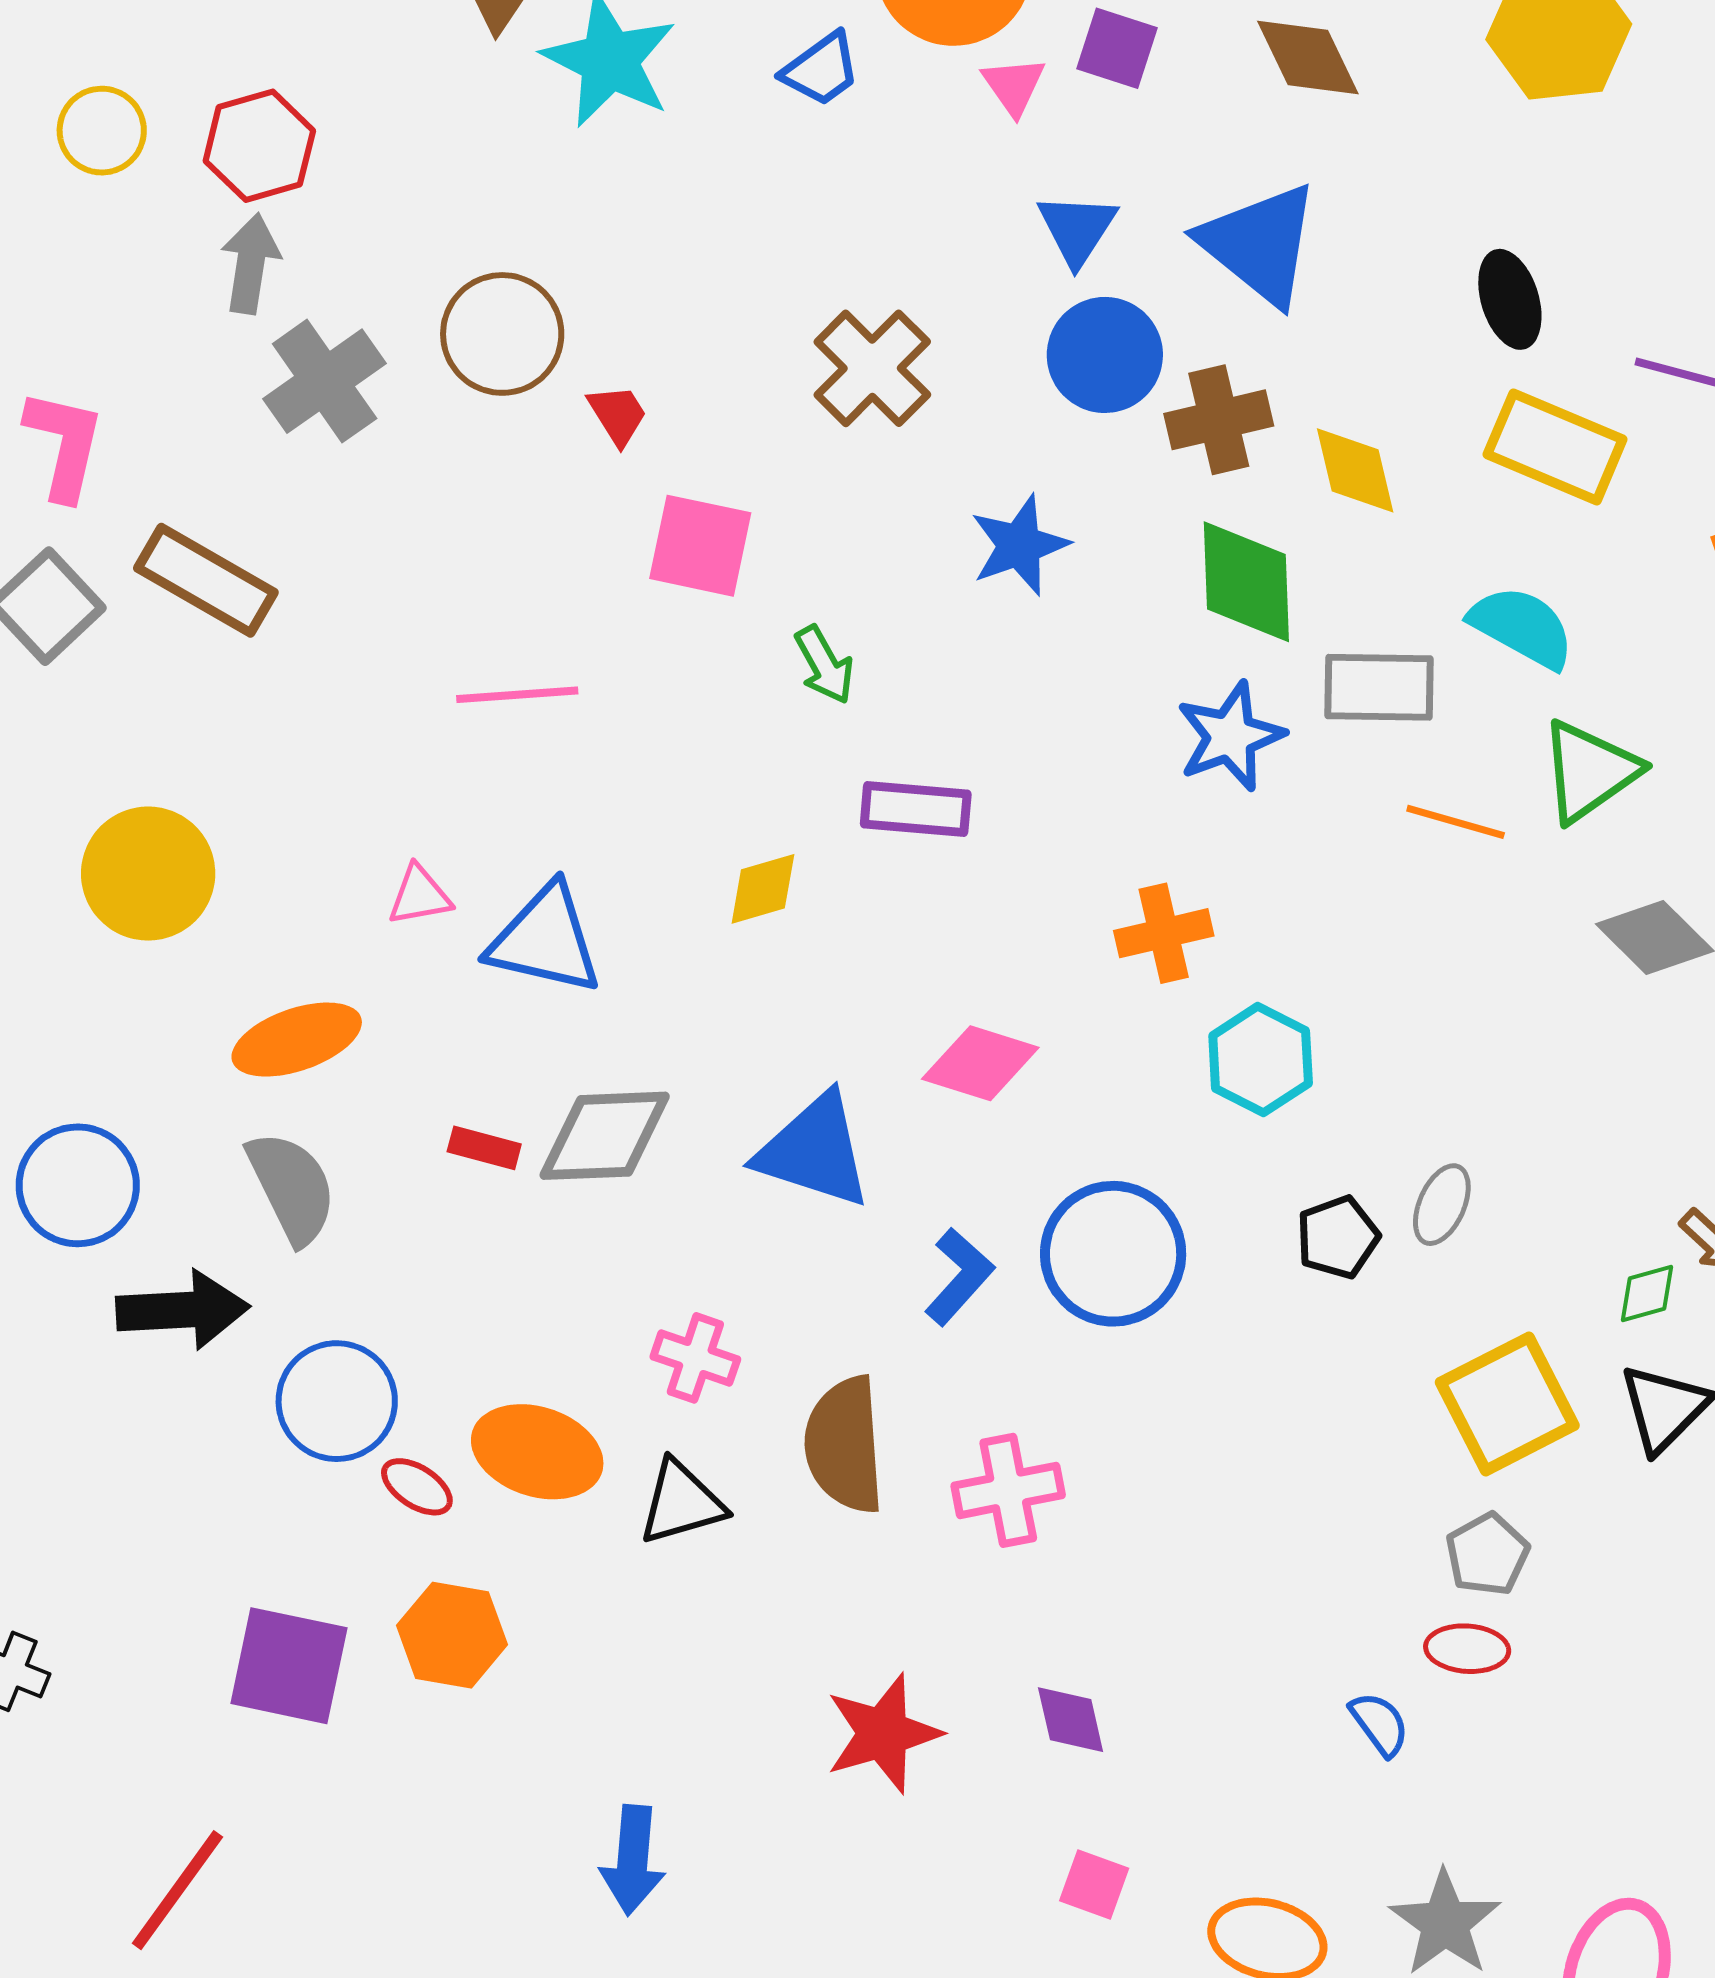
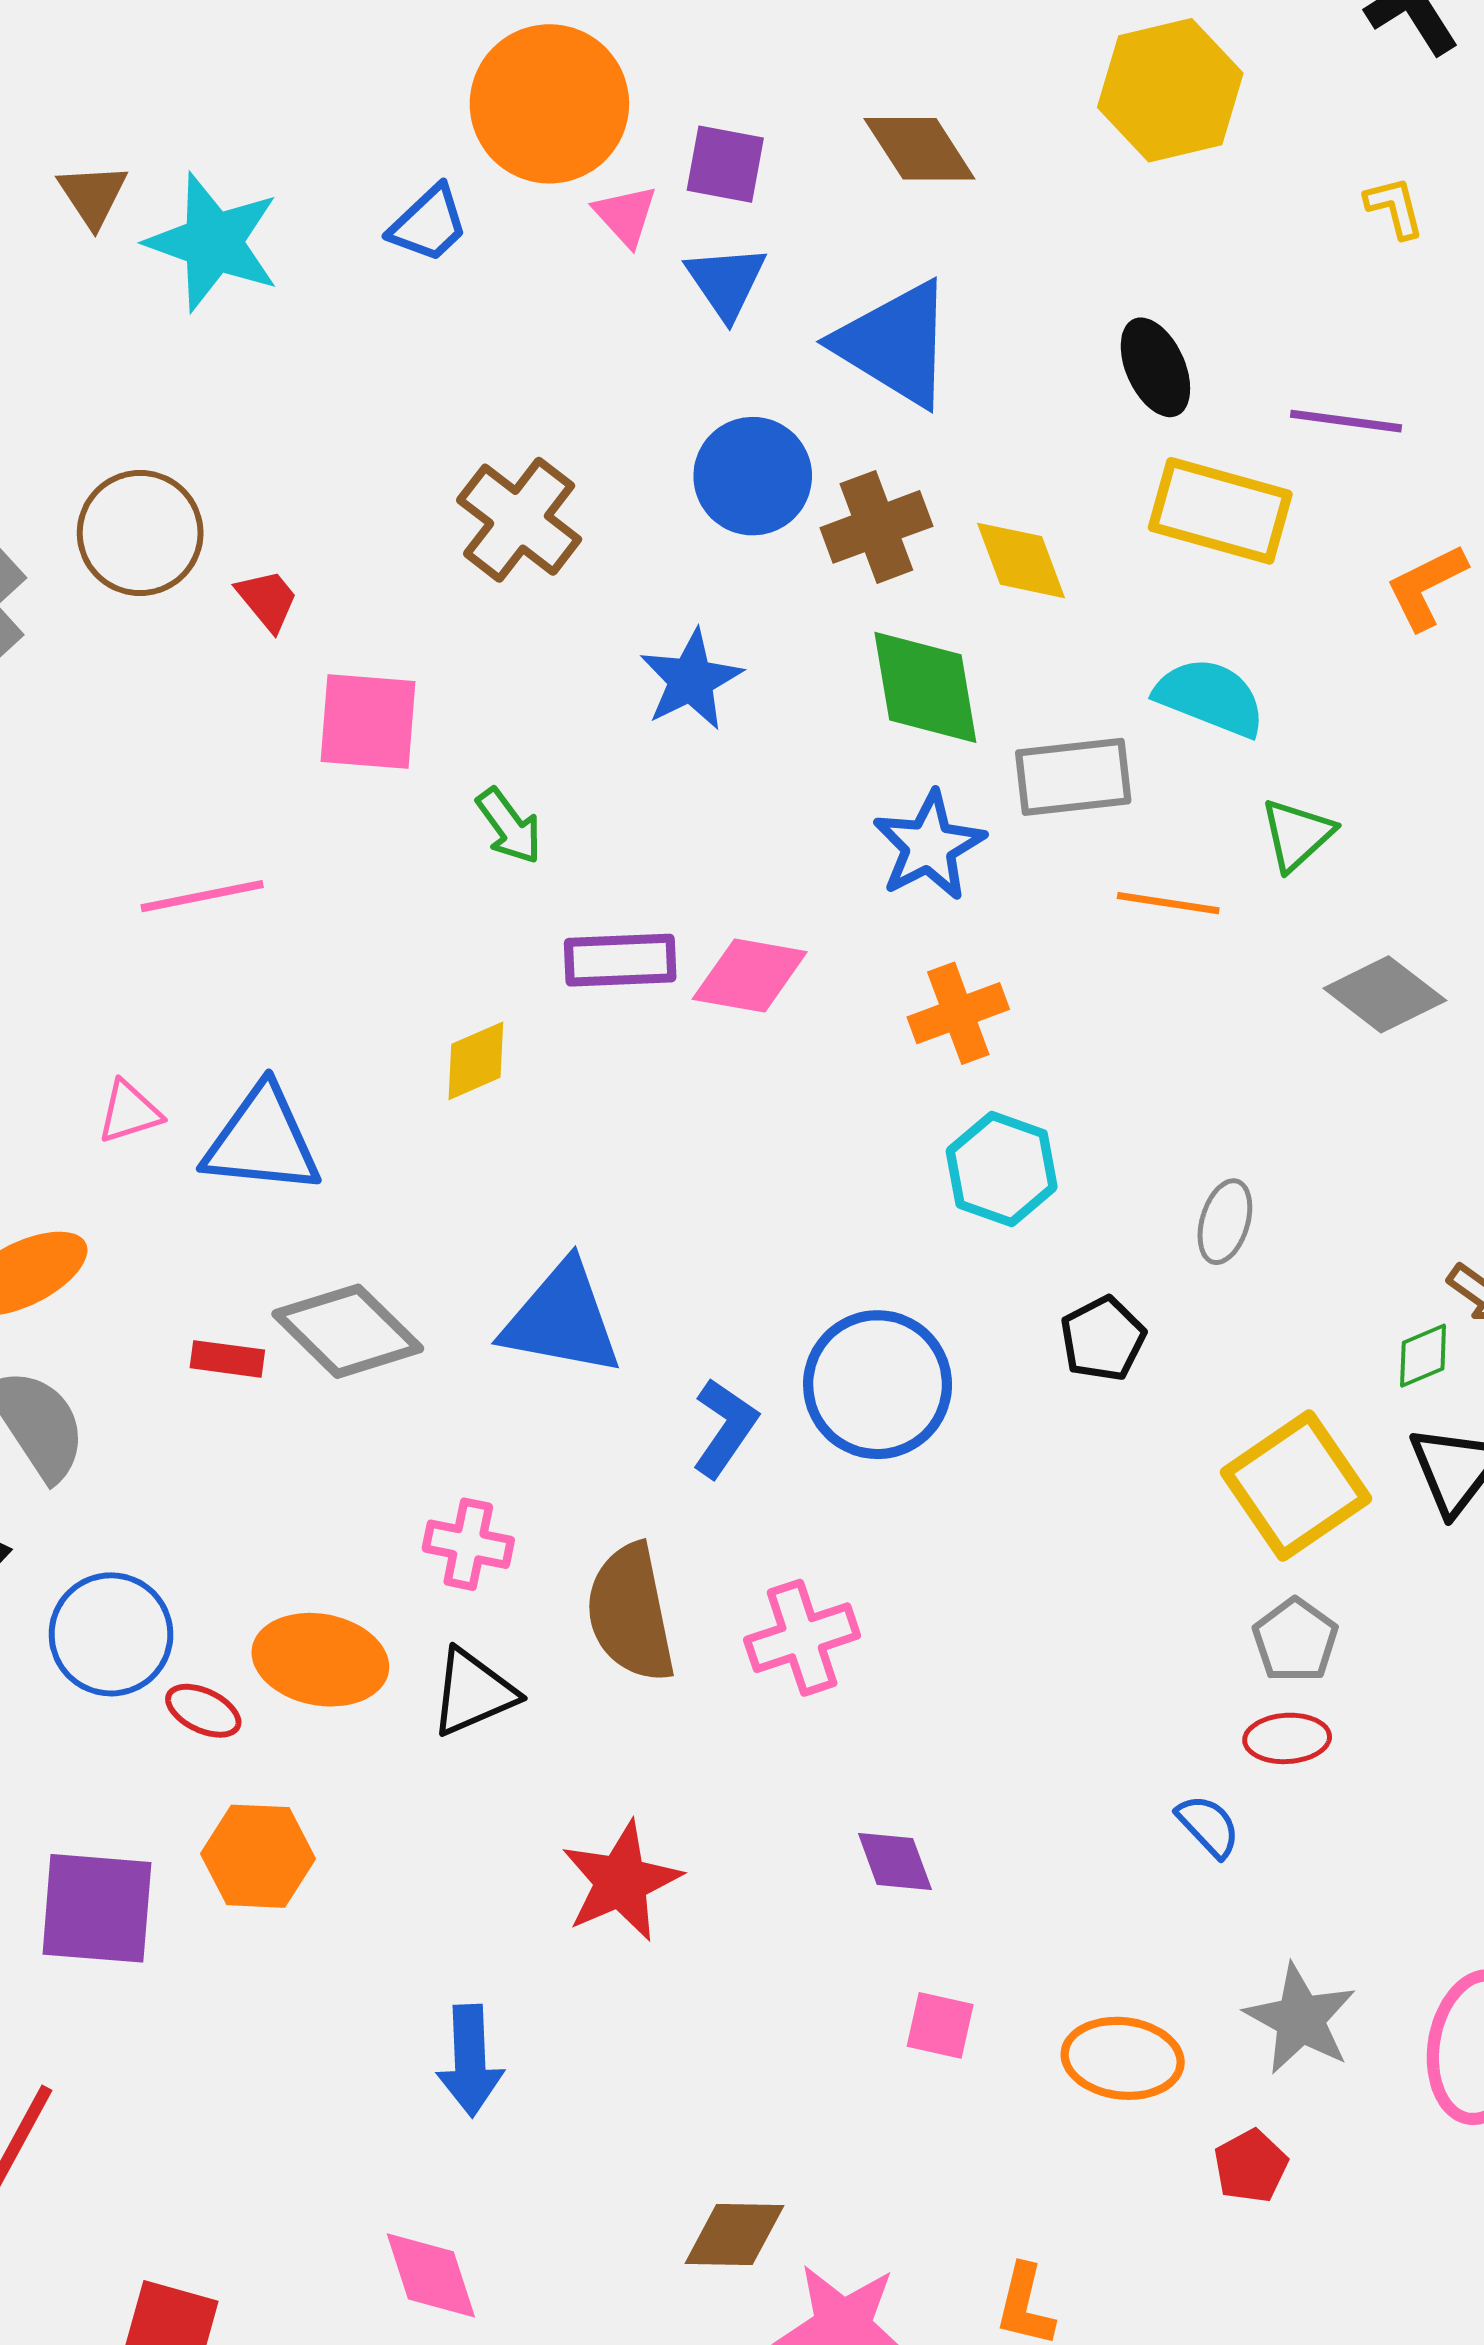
blue triangle: (1077, 229) -> (726, 282), moved
green triangle: (1589, 771) -> (1297, 835), size x0.7
orange cross: (1164, 933) -> (958, 1013), moved
pink diamond: (980, 1063) -> (750, 976), moved
gray diamond: (605, 1136) -> (348, 1331), turned 54
gray ellipse: (1442, 1205) -> (1225, 1222), moved
red star: (883, 1733) -> (621, 1881), moved

